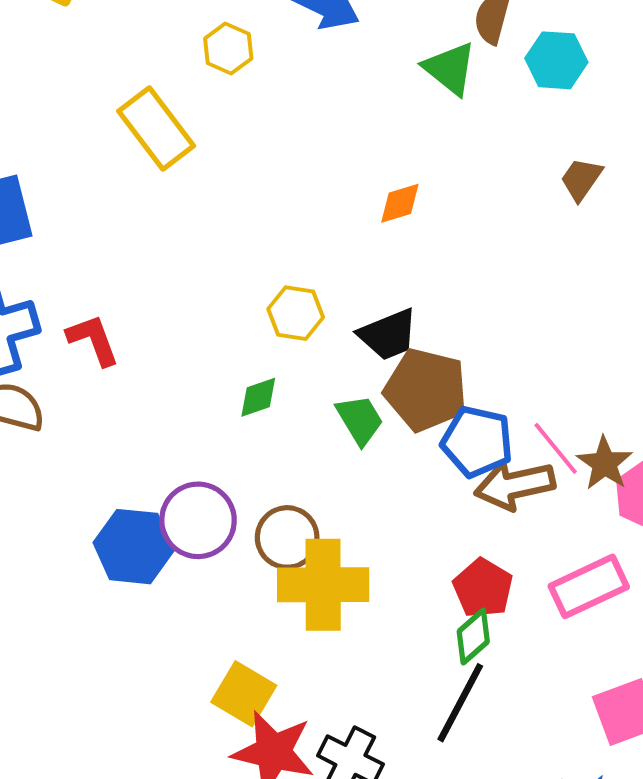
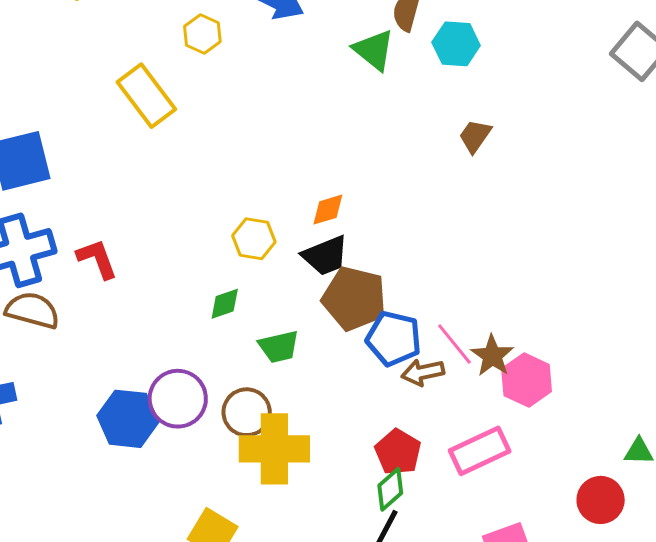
orange diamond: (400, 203) -> (328, 210), moved
green trapezoid: (360, 420) -> (279, 347), moved, turned 108
brown arrow: (515, 485) -> (423, 372), size x0.7

